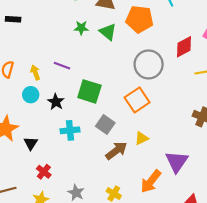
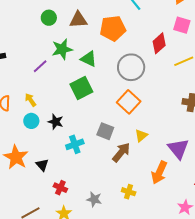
green star: (81, 28) -> (62, 49), size x1.5
green triangle: (108, 32) -> (89, 59), moved
purple line: (62, 66) -> (40, 66), moved, turned -49
green square: (89, 91) -> (81, 88), moved, turned -30

